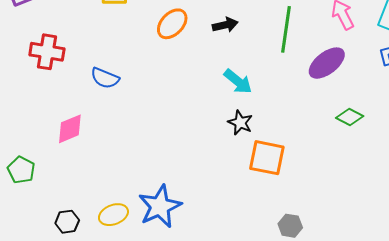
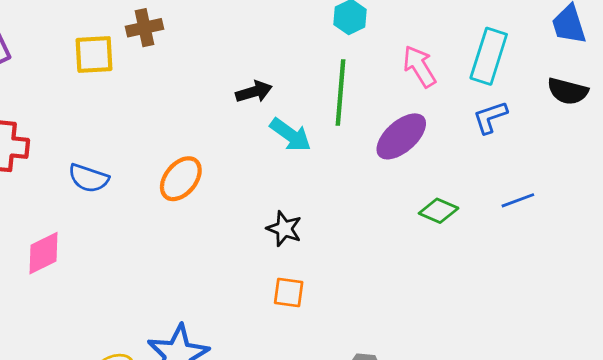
orange ellipse: (172, 24) -> (181, 179), moved
cyan arrow: (238, 81) -> (290, 135), moved
orange square: (267, 158) -> (289, 292), moved, size x0.6

